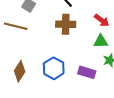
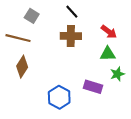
blue hexagon: (54, 68) -> (59, 97), moved
brown diamond: (20, 71) -> (22, 67), moved

